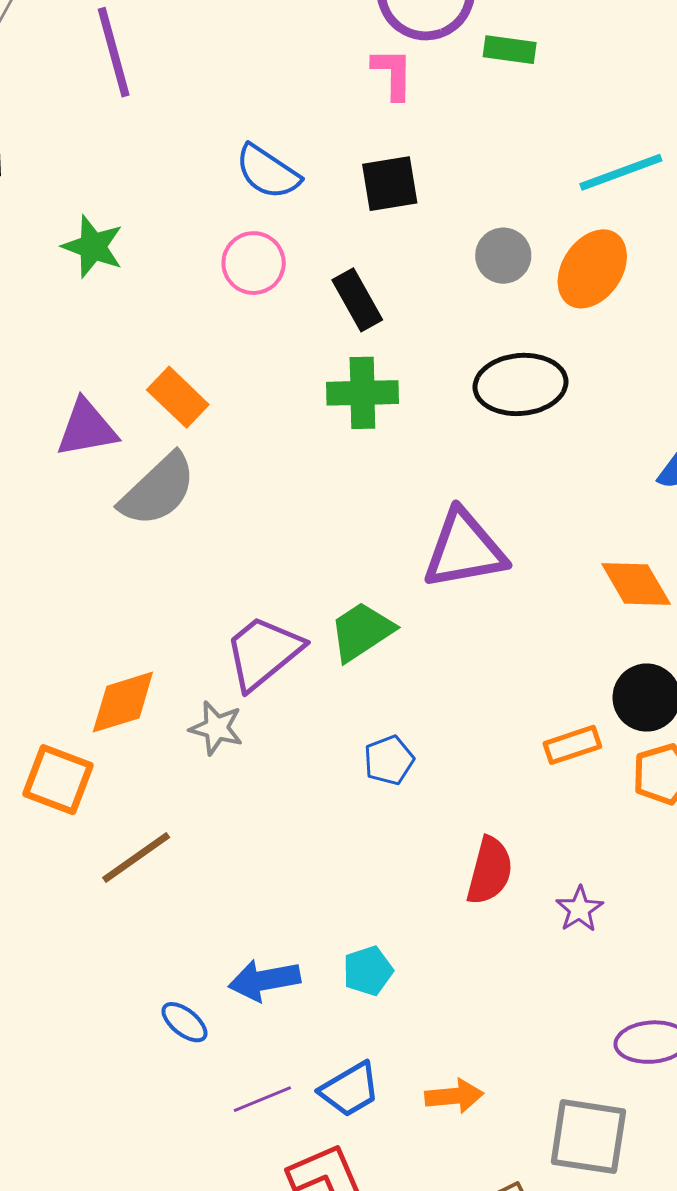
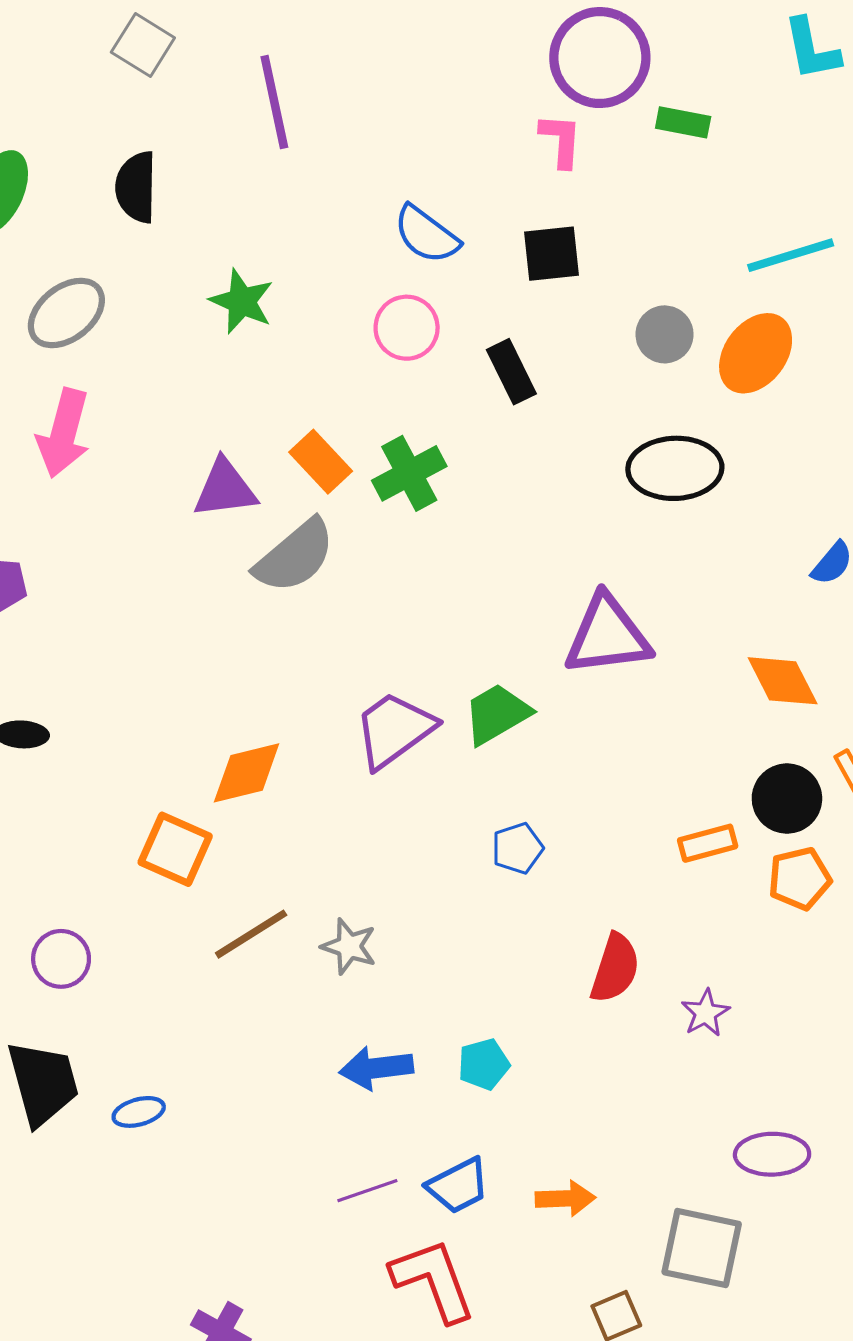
green cross: (362, 393) -> (409, 473), moved, turned -30
gray star: (216, 728) -> (349, 946), moved
blue ellipse: (184, 1022) -> (139, 1112), moved, turned -57

